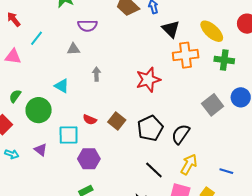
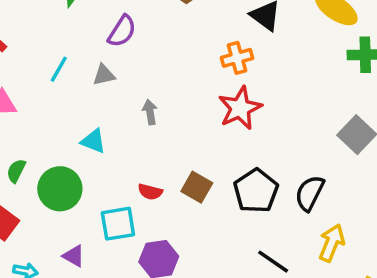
purple semicircle: (87, 26) -> (122, 31), turned -48
cyan line: (36, 38) -> (59, 69), moved
orange cross: (186, 55) -> (237, 58), moved, size x0.7

